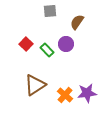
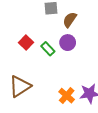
brown semicircle: (77, 22) -> (70, 20), moved
brown triangle: (35, 85) -> (20, 86), moved

